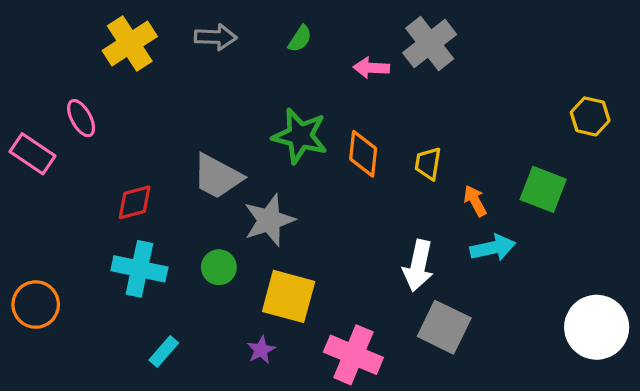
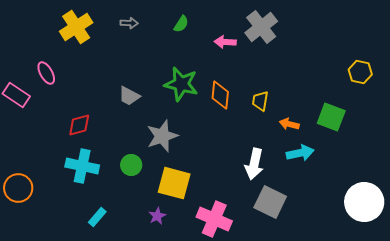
gray arrow: (216, 37) -> (129, 23), size x0.7
gray trapezoid: (217, 176) -> (129, 96), moved, size x0.7
orange arrow: (475, 201) -> (289, 124), turned -48

